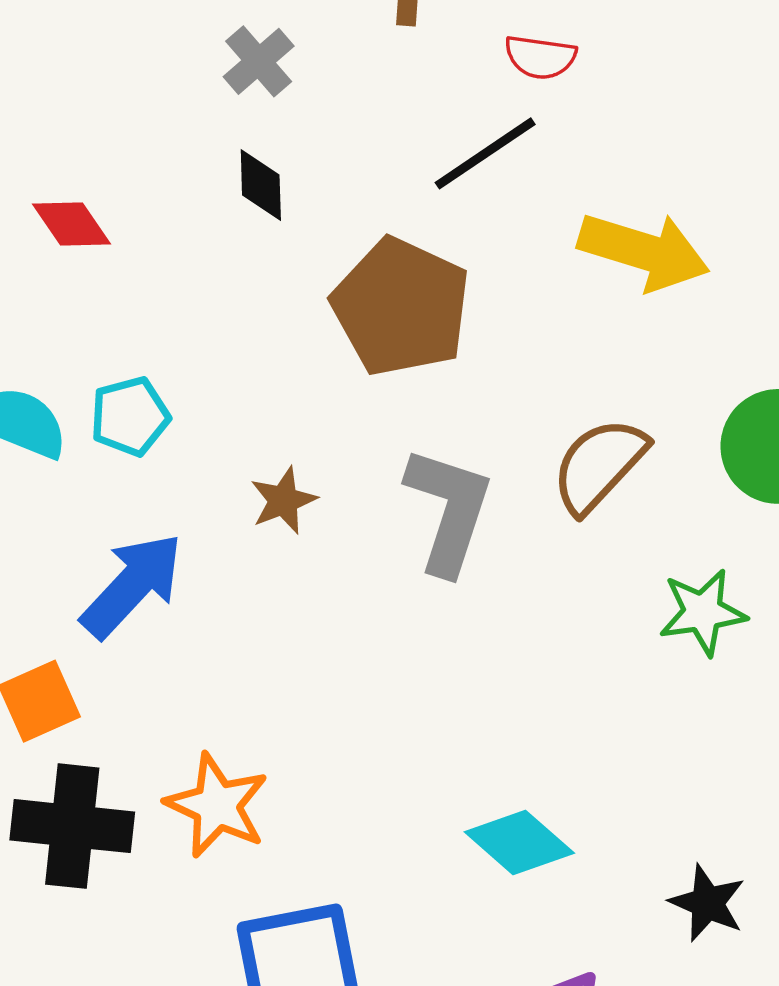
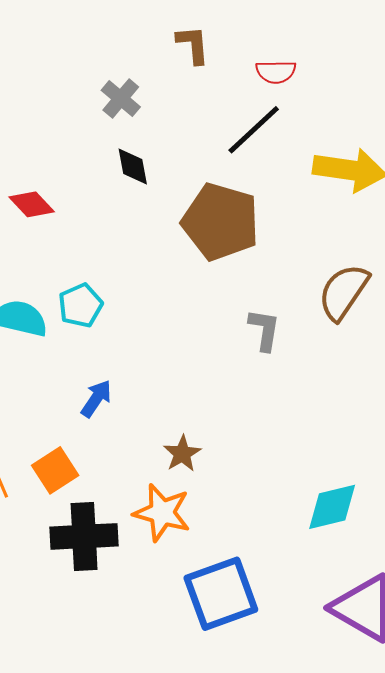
brown star: (283, 500) -> (182, 454), moved
gray L-shape: (449, 510) -> (264, 330), size x0.6
blue arrow: (132, 585) -> (96, 398), size x0.6
cyan diamond: (519, 842) -> (332, 507), turned -46

